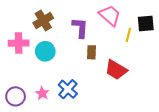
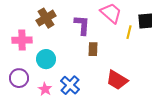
cyan circle: (45, 51) -> (46, 59), moved
red trapezoid: (116, 70) -> (117, 80), moved
purple circle: (16, 96) -> (19, 78), moved

